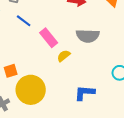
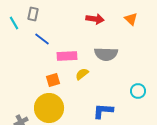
pink rectangle: (49, 38) -> (67, 56), turned -54
orange square: (11, 71) -> (53, 80), moved

